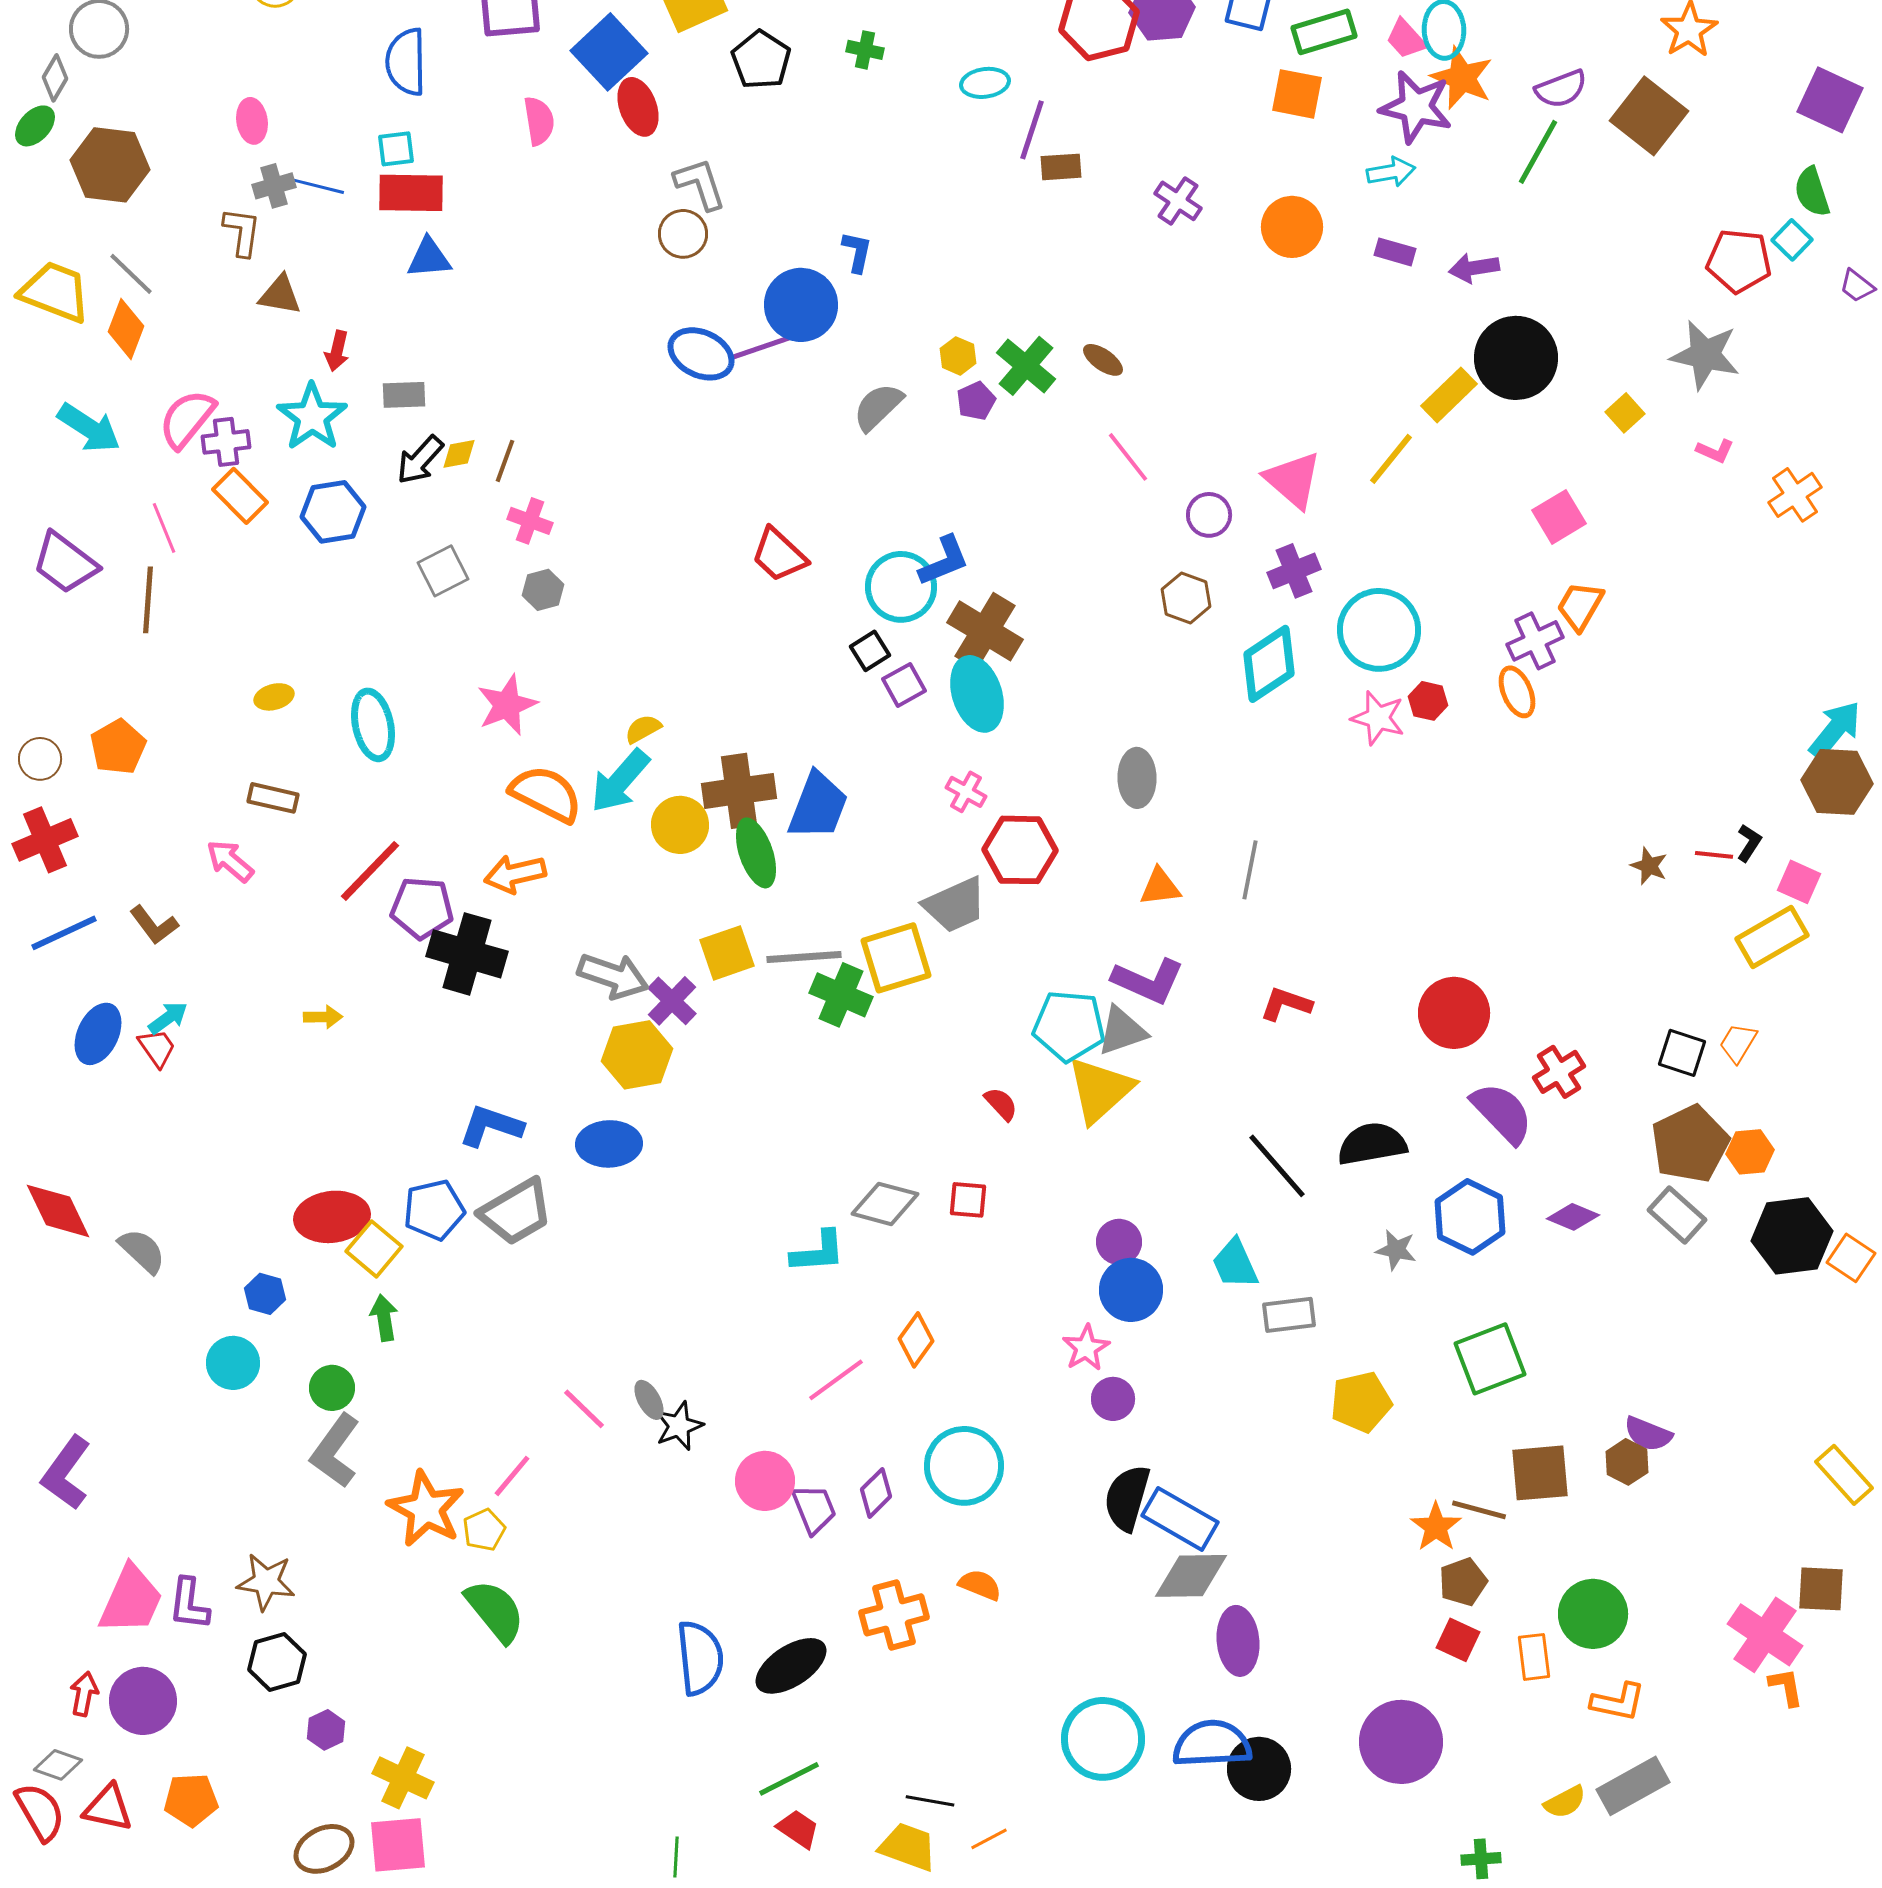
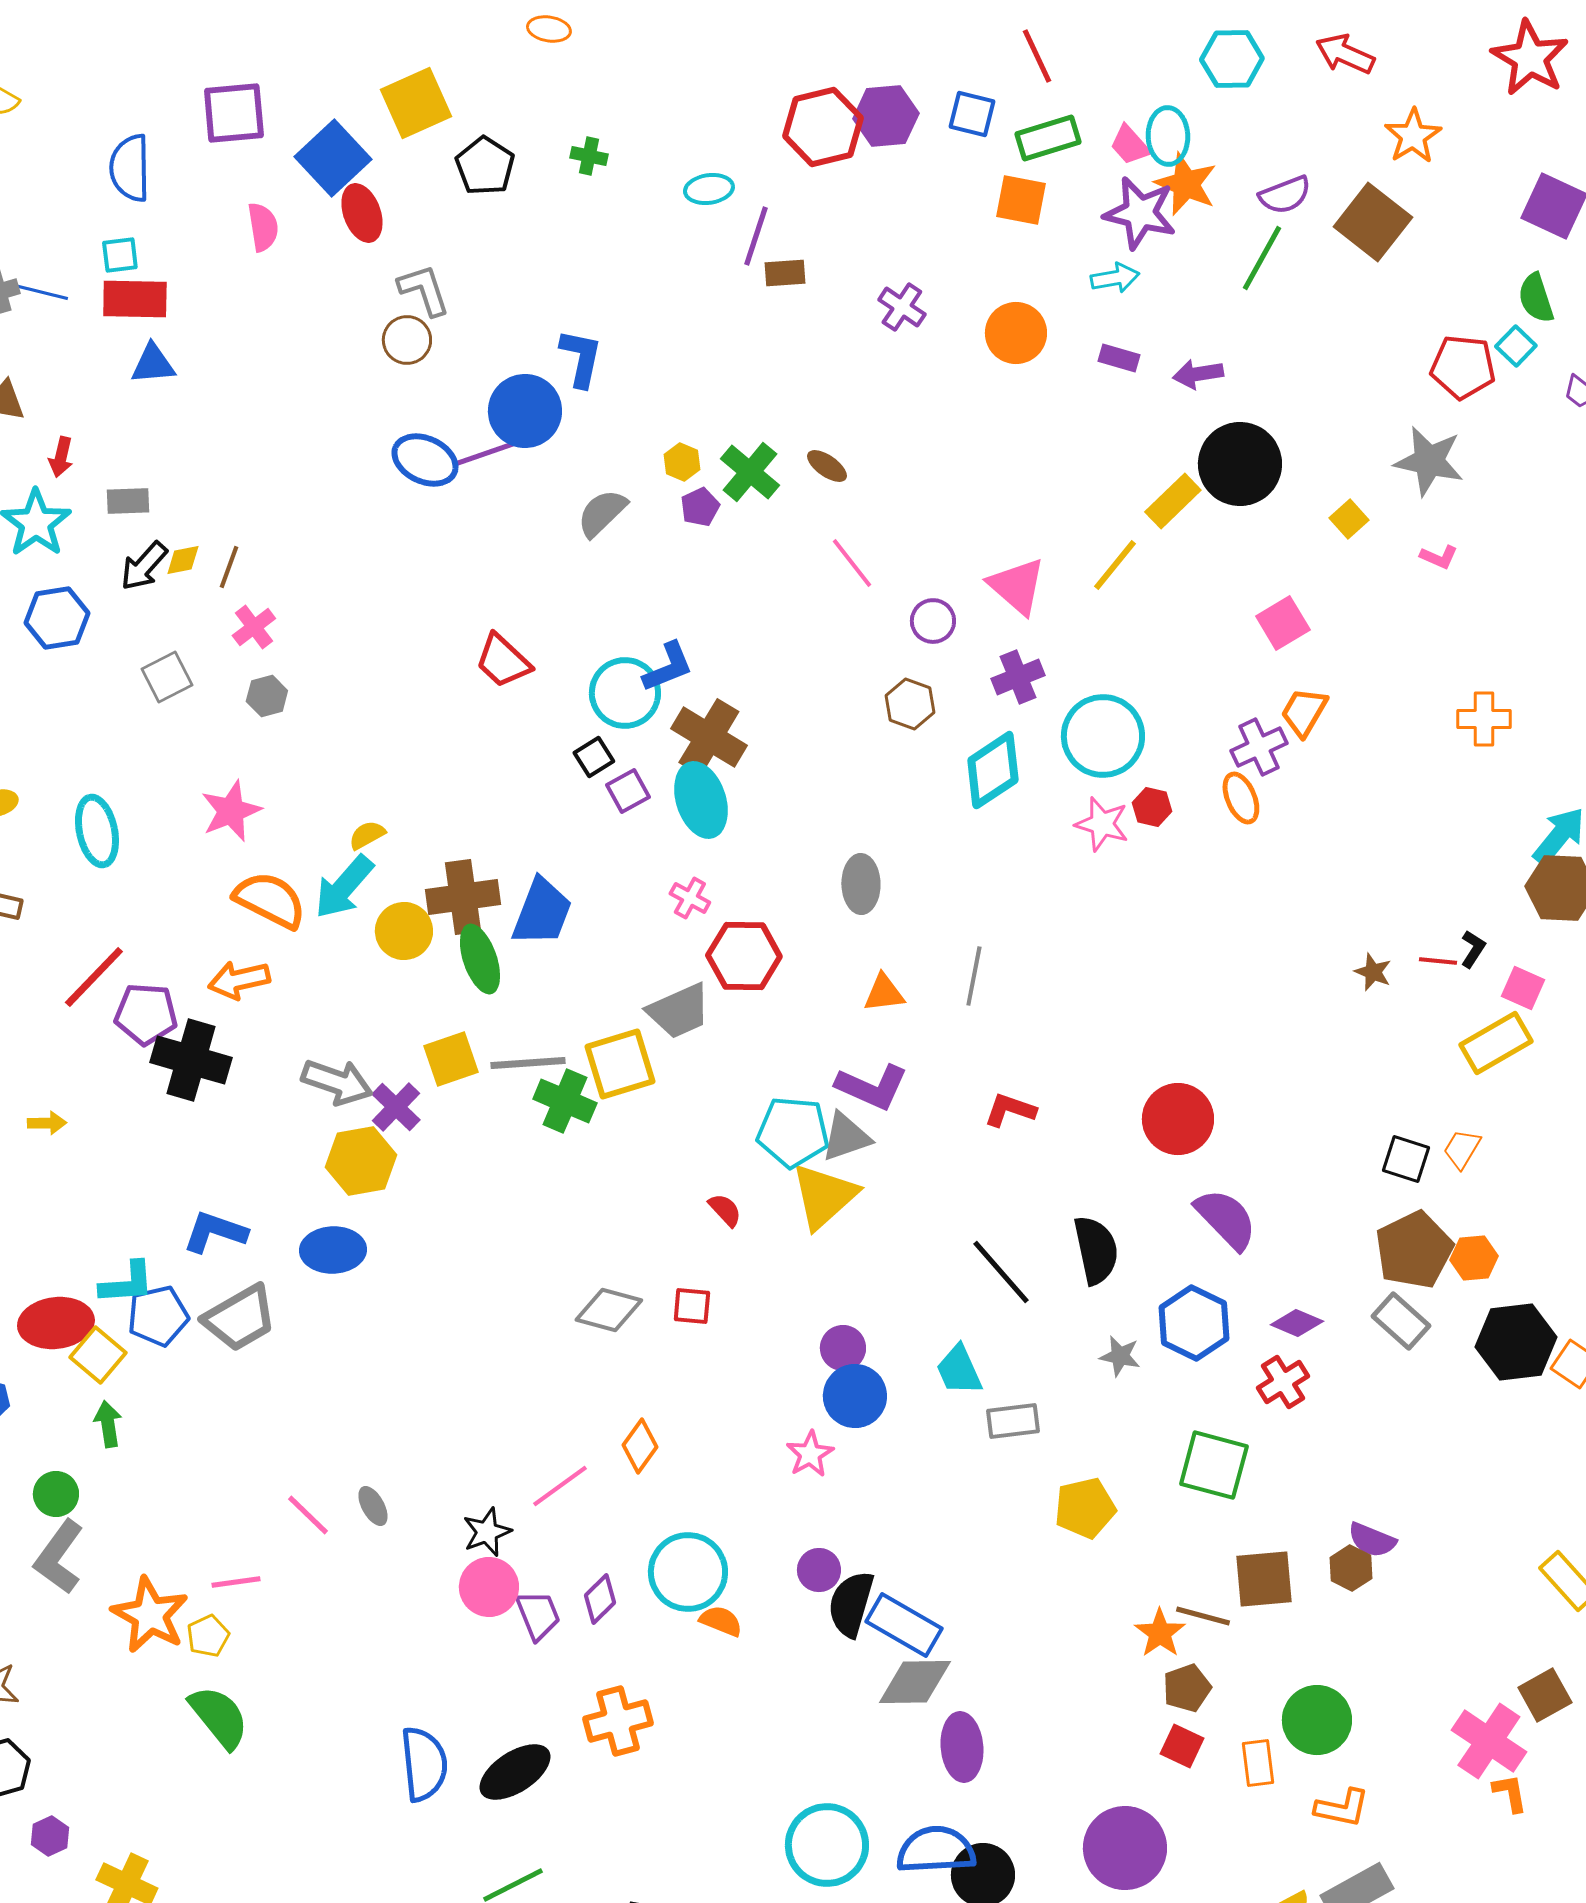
blue L-shape: (857, 252) -> (581, 358), size x1.4
orange cross: (1795, 495) -> (1484, 719), moved, turned 34
pink cross: (530, 521) -> (254, 627), turned 33
red cross: (1559, 1072) -> (1283, 1382), moved
black semicircle: (1372, 1144) -> (1096, 1250), turned 88
cyan L-shape: (818, 1252) -> (127, 1283), moved
green square: (1490, 1359) -> (1214, 1465), turned 36
purple circle: (1113, 1399) -> (819, 1570), moved
black star: (679, 1426) -> (487, 1532), moved
pink line: (512, 1476) -> (236, 1582), turned 42
orange semicircle: (980, 1585) -> (721, 1621), moved
brown square: (1821, 1589) -> (1545, 1695), turned -32

